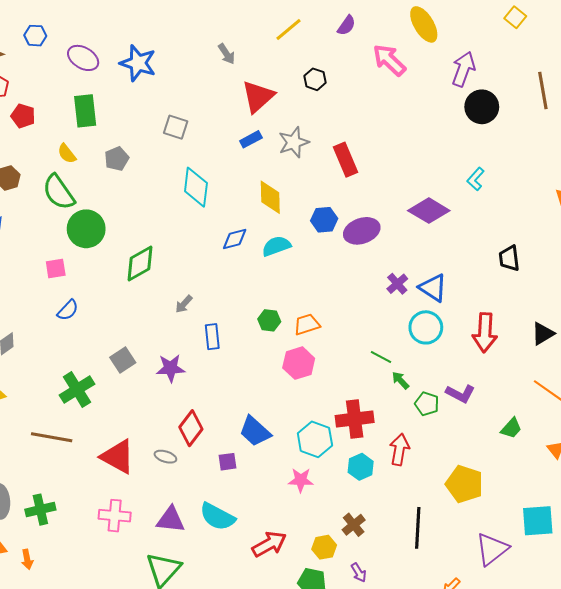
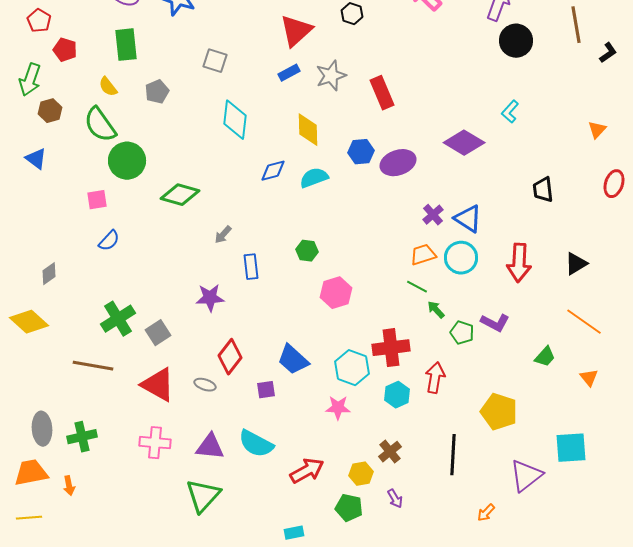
green diamond: (140, 263) -> (180, 195), turned 45
orange trapezoid: (307, 324) -> (423, 255), moved
gray square: (123, 360) -> (158, 333), moved

